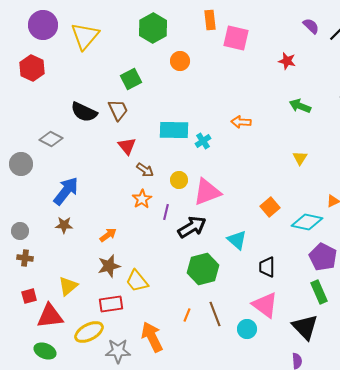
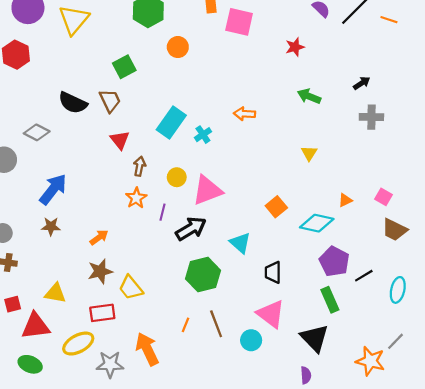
red star: (287, 61) -> (295, 47), turned -30
cyan rectangle: (174, 130) -> (171, 123), turned -56
brown arrow: (145, 170) -> (140, 166), turned -114
yellow triangle: (68, 286) -> (55, 293), turned 50

